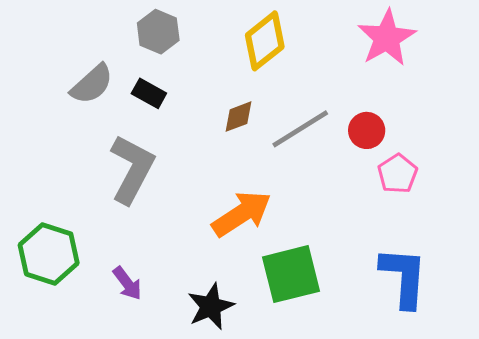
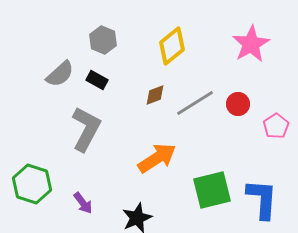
pink pentagon: (398, 174) -> (276, 126), moved
green square: (291, 274) -> (212, 190), moved

